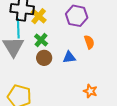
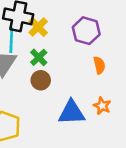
blue triangle: (69, 57) -> (72, 113), moved, size x1.6
orange star: (90, 91) -> (102, 106), moved

